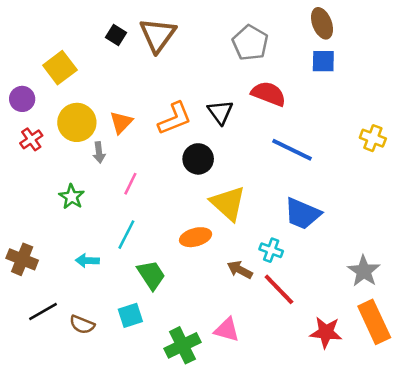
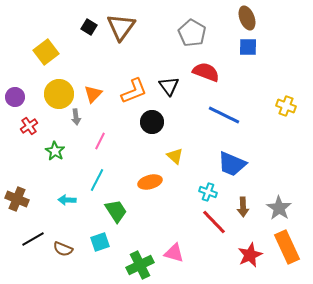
purple circle: (22, 99) -> (15, 97), moved
red cross: (31, 139) -> (29, 126), moved
yellow triangle: (228, 203) -> (175, 156), size x0.6
brown arrow: (240, 270) -> (243, 207), moved, turned -120
red star: (326, 332) -> (250, 255), turned -30

